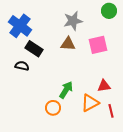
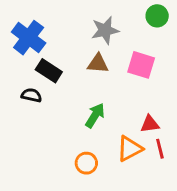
pink square: (98, 45) -> (141, 65), turned 30
green arrow: (66, 90) -> (95, 115), moved
orange circle: (53, 108) -> (86, 163), moved
red line: (111, 111) -> (160, 149), moved

